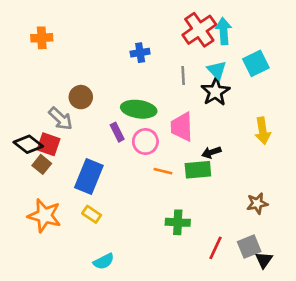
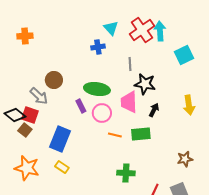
cyan triangle: (217, 70) -> (111, 28), moved
black star: (215, 92) -> (145, 84), moved, turned -30
black arrow: (211, 152) -> (154, 110), moved, turned 136

